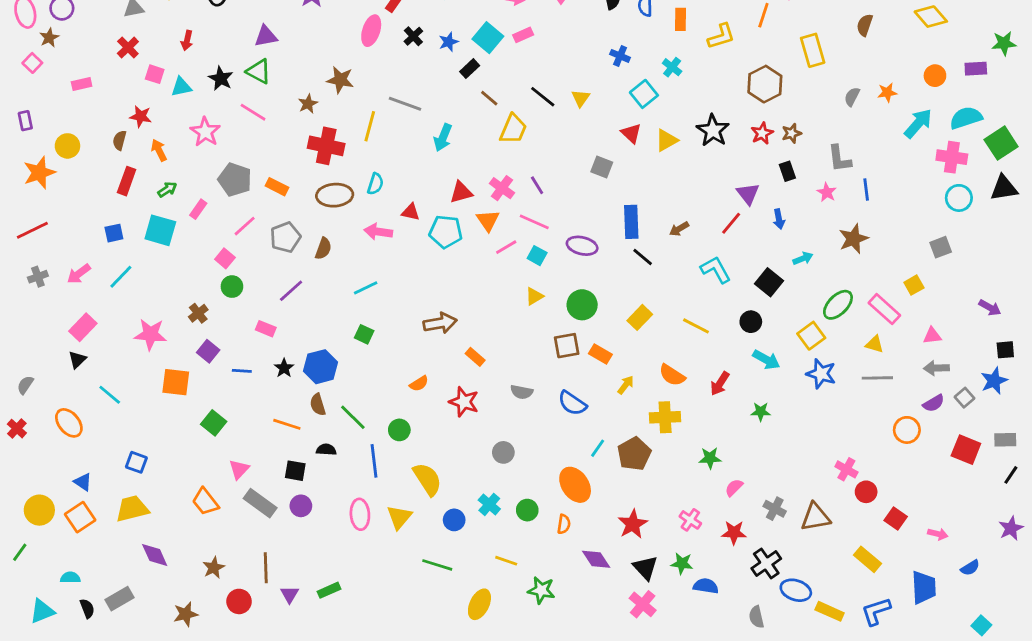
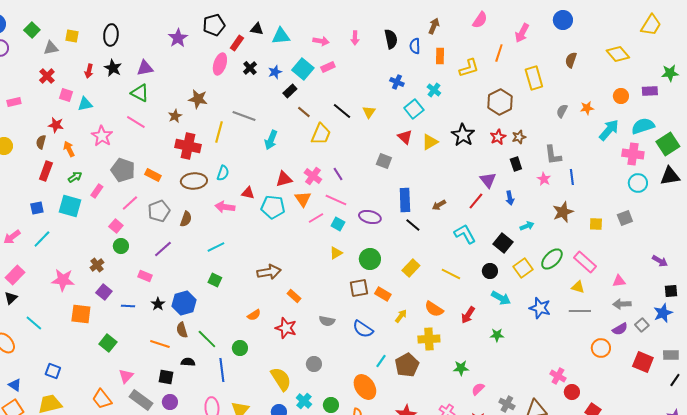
black star: (221, 78) -> (113, 68), moved
yellow square: (914, 285) -> (596, 224), moved, turned 32
yellow square: (811, 336) -> (523, 268), moved
yellow semicircle: (427, 479) -> (281, 379), moved

